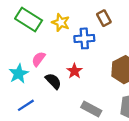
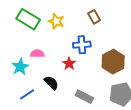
blue cross: (84, 38) -> (82, 45), moved
pink semicircle: (39, 59) -> (37, 54), turned 56
black semicircle: (53, 81) -> (51, 83), moved

